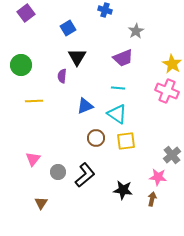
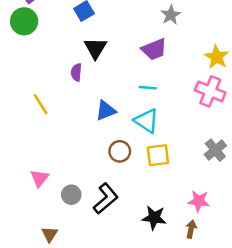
green circle: (21, 65) -> (24, 21), moved
yellow line: (34, 101) -> (41, 104), turned 60
gray cross: (172, 155) -> (215, 150), moved

